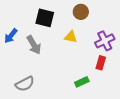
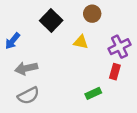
black square: (45, 18) -> (51, 20), turned 30
gray arrow: (34, 45) -> (26, 68), moved, turned 108

